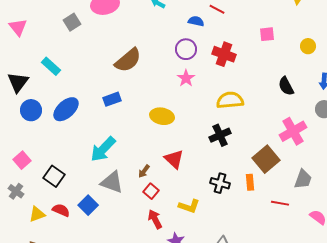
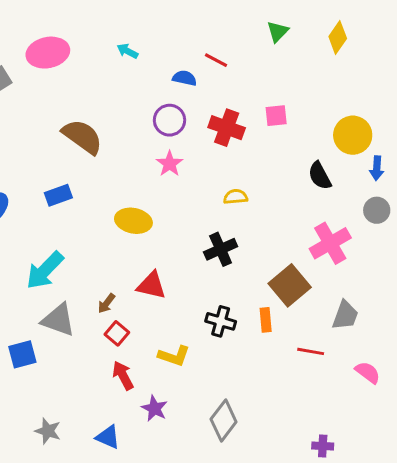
pink square: (267, 34) -> (276, 116), moved
yellow circle: (308, 46) -> (353, 135), moved, size x1.6
brown semicircle: (128, 60) -> (82, 137), turned -104
yellow semicircle: (230, 100) -> (236, 197), size x0.6
red triangle: (174, 159) -> (151, 285), turned -30
blue square: (88, 205) -> (22, 354), turned 30

